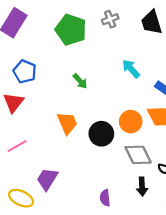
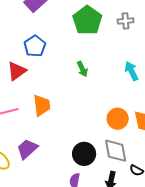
orange trapezoid: (67, 123) -> (42, 105), moved
black circle: (101, 134) -> (84, 154), moved

